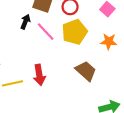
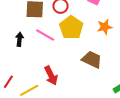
black arrow: (25, 22) -> (19, 39), moved

